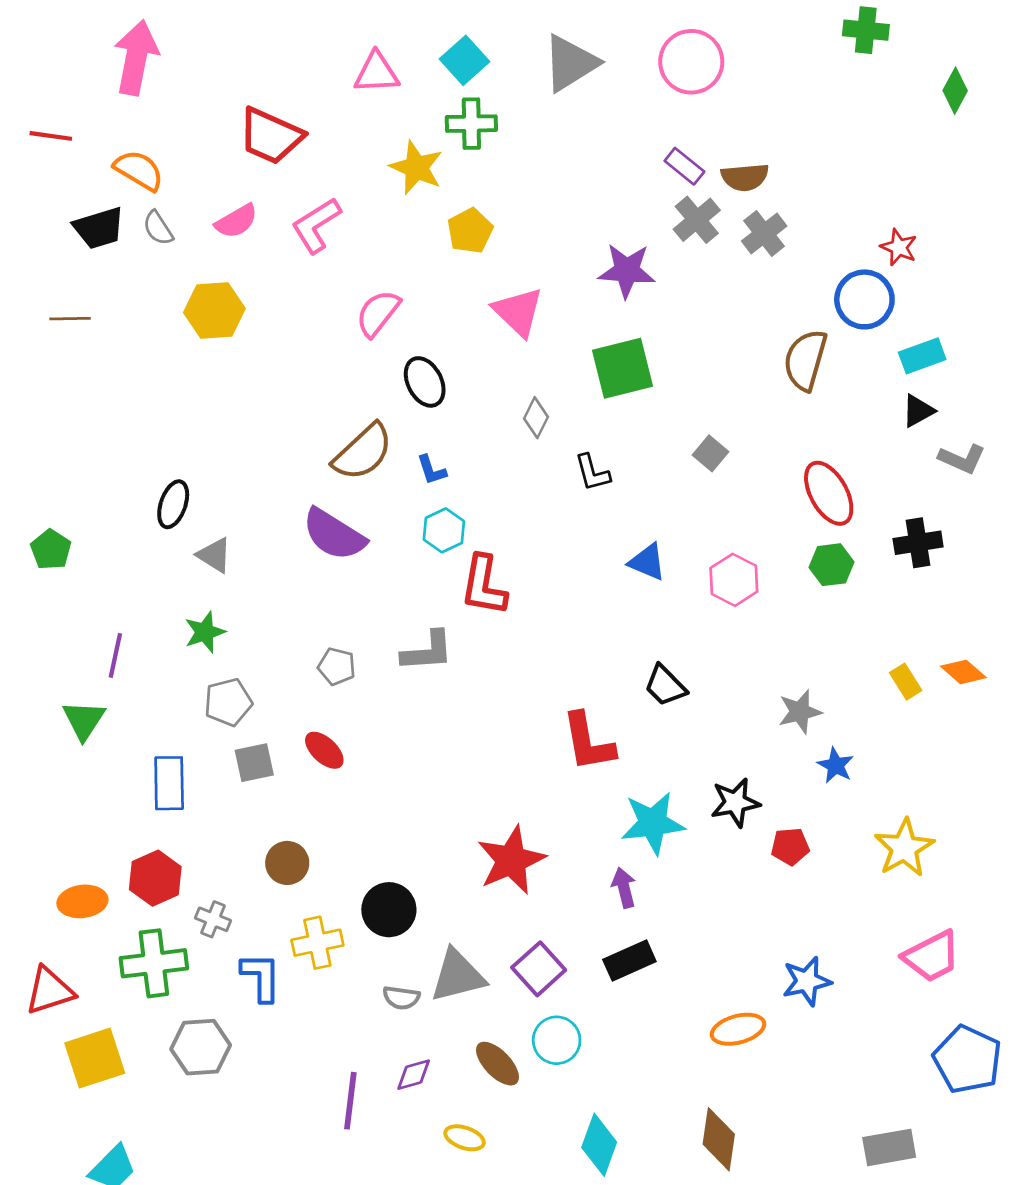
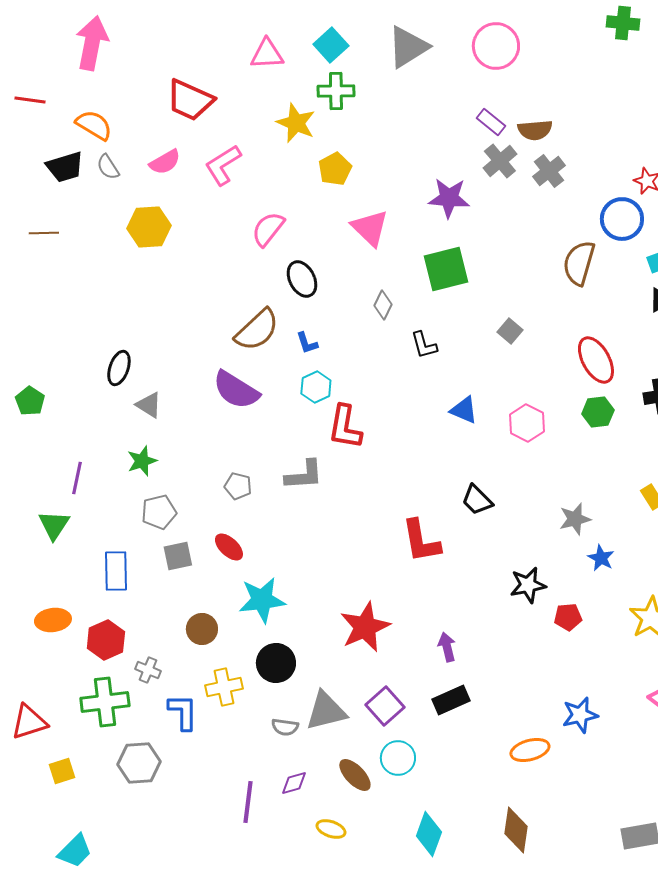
cyan star: (653, 823) -> (262, 600), moved
orange ellipse: (82, 901) -> (53, 620), moved
yellow square: (95, 1058) -> (62, 771), size x0.6

